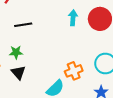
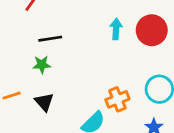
green star: (16, 52) -> (42, 65), moved

